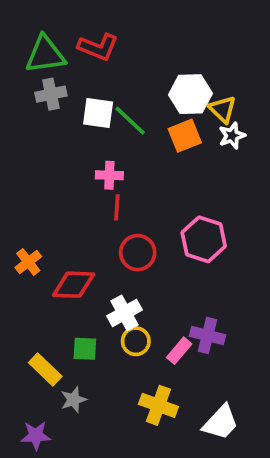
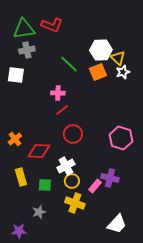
white square: (98, 113) -> (16, 75), moved
red line: (117, 207) -> (62, 110), turned 48
pink hexagon: (204, 239) -> (121, 138), moved
yellow rectangle: (45, 370) -> (21, 177), moved, turned 30
yellow cross: (158, 405) -> (75, 203), moved

